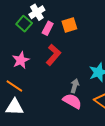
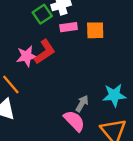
pink rectangle: (48, 28) -> (69, 27), turned 40
red L-shape: (53, 55) -> (45, 52), moved

